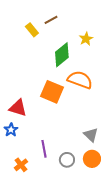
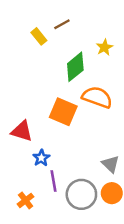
blue star: (11, 130) -> (41, 158), moved
gray circle: (67, 160) -> (81, 194), size x1.6

